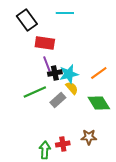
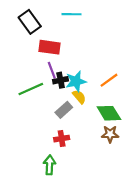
green line: (35, 92) -> (31, 89), moved
brown star: (89, 137) -> (110, 134), moved
red cross: (63, 144) -> (62, 139), moved

